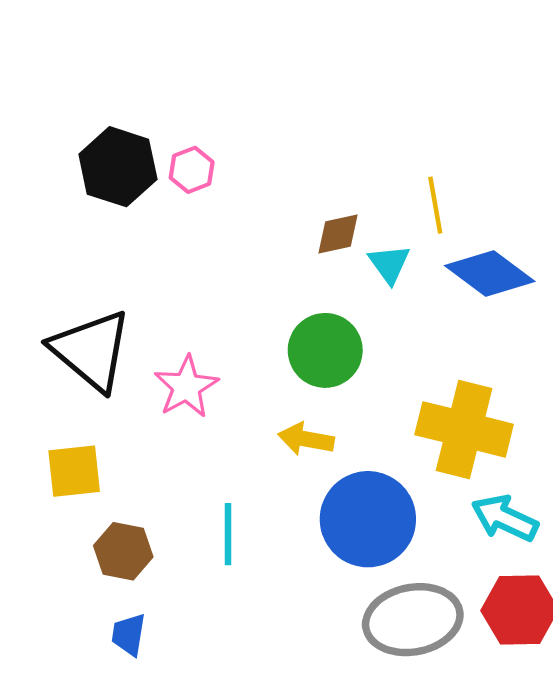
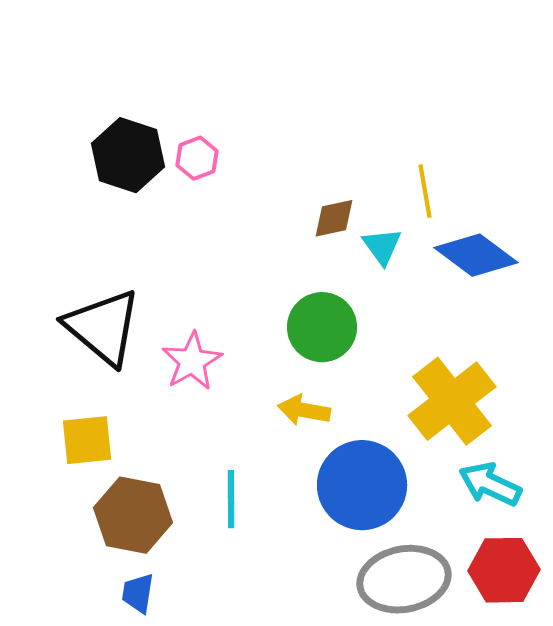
yellow cross: (464, 429) -> (452, 401), turned 38
brown hexagon: (123, 551) -> (133, 515), size x1.4

